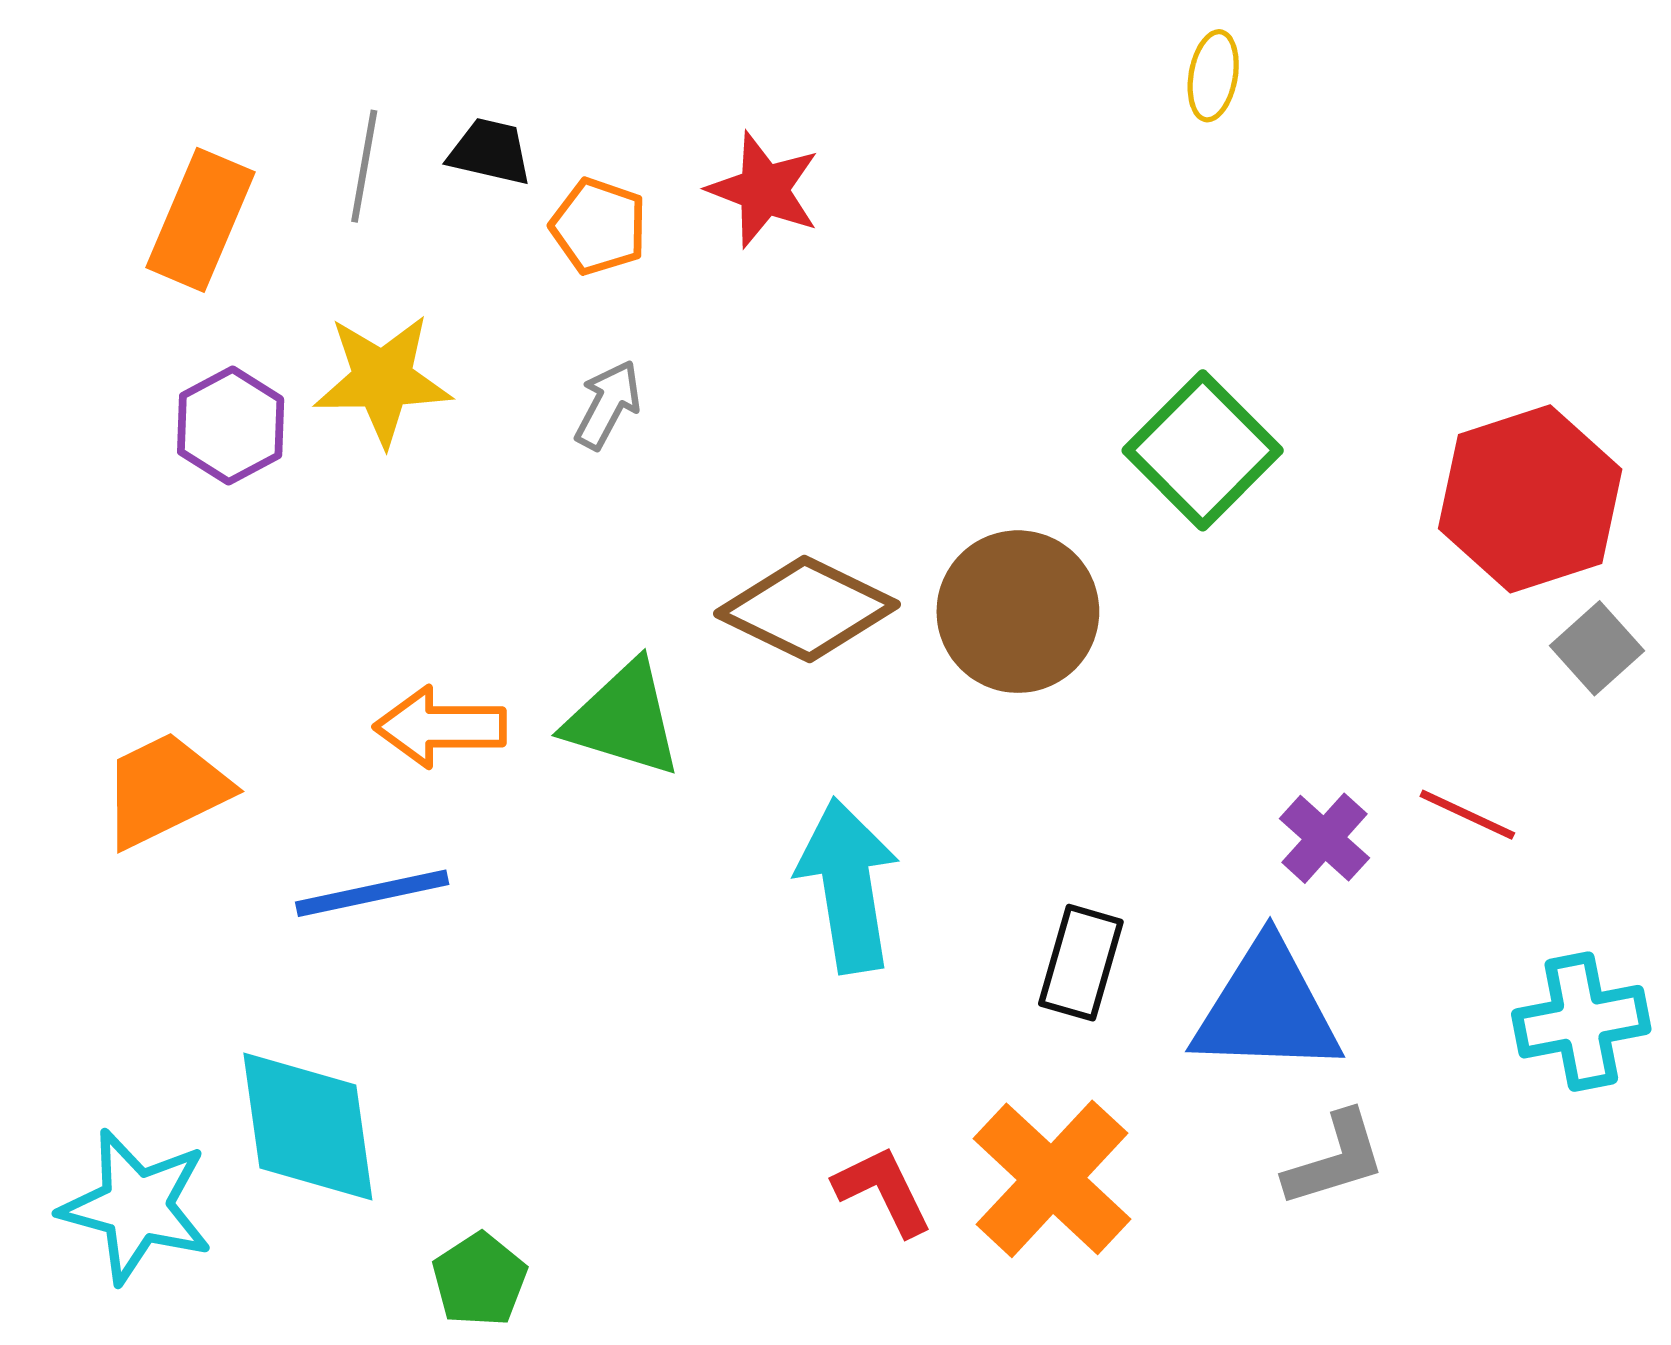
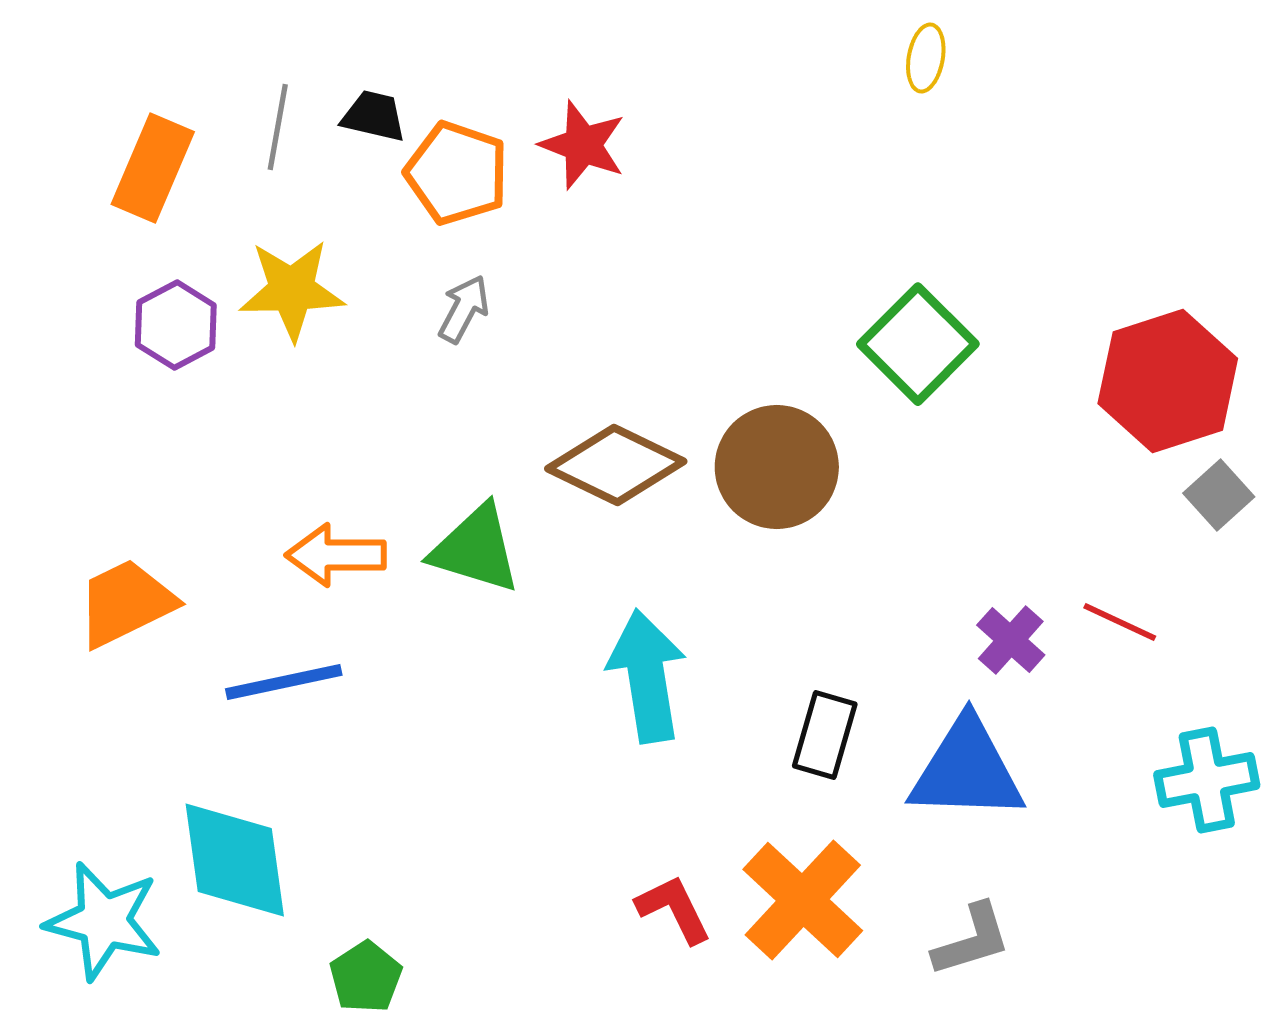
orange pentagon: (599, 226) -> (457, 173), size x1.4
gray L-shape: (1335, 1159) -> (972, 940), moved

